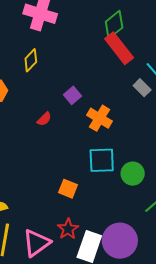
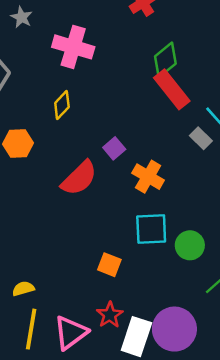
red semicircle: (44, 119) -> (79, 178), size x2.0

